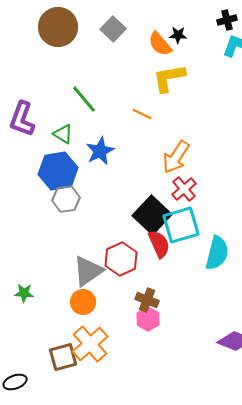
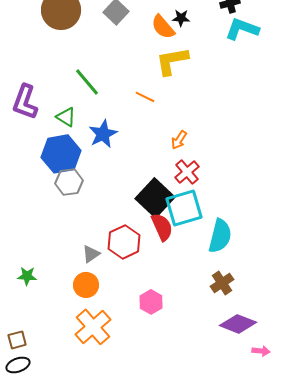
orange arrow: (176, 157) -> (179, 140), size x0.6
gray triangle: (88, 271) -> (91, 254), size x0.6
brown cross: (147, 300) -> (222, 283), moved, turned 35
brown square: (63, 357) -> (17, 340), moved, size x0.7

